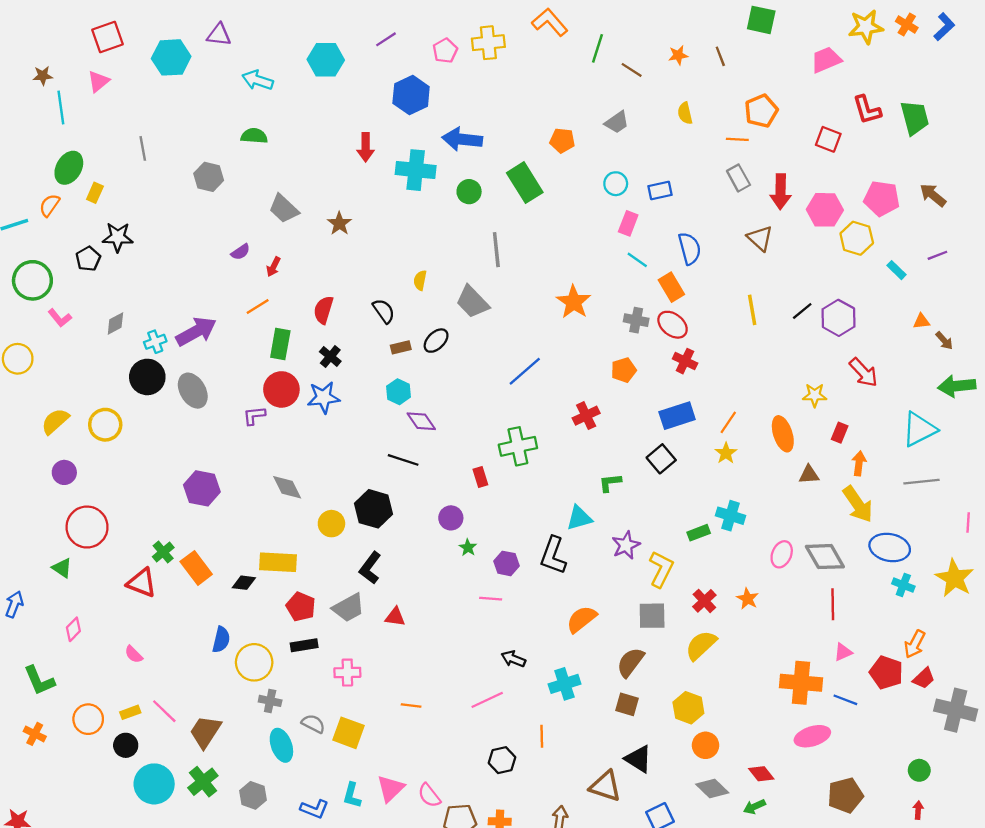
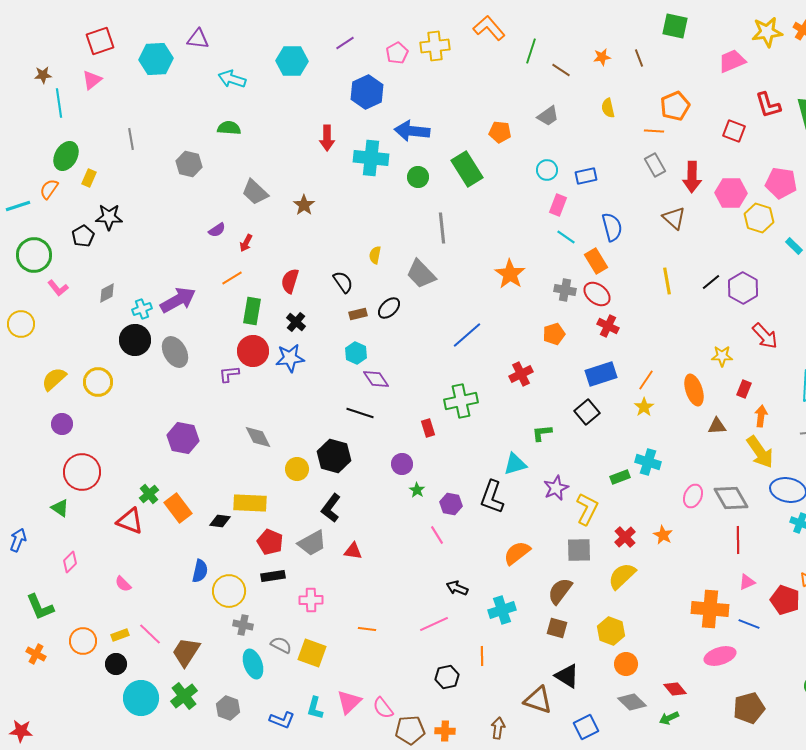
pink line: (491, 599) -> (437, 535), turned 54

